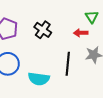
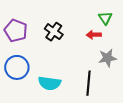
black line: (68, 64) -> (89, 83), moved

